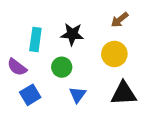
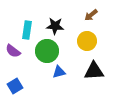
green circle: (62, 67) -> (47, 51), size x1.5
blue square: (30, 95) -> (15, 86), moved
blue triangle: (78, 95) -> (59, 72), turned 40

